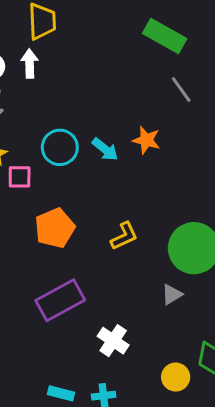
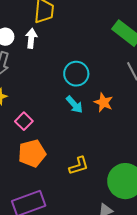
cyan circle: (60, 147) -> (76, 74), moved
pink square: (20, 177) -> (24, 121), moved, turned 36

